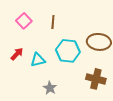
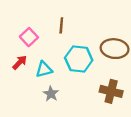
pink square: (24, 21) -> (29, 37), moved
gray star: (50, 88) -> (51, 94), moved

